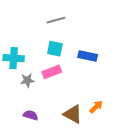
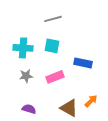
blue rectangle: (88, 56) -> (83, 63), moved
cyan cross: (14, 58) -> (23, 48), moved
pink rectangle: (52, 72) -> (55, 77), moved

